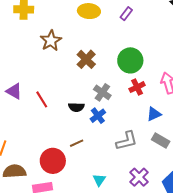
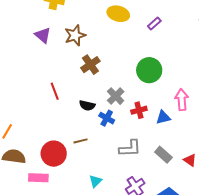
brown cross: (86, 59) -> (90, 65), moved
red cross: (137, 87) -> (139, 110), moved
purple triangle: (14, 91) -> (43, 35), moved
blue triangle: (154, 114) -> (163, 117), moved
blue cross: (98, 116) -> (107, 118), turned -35

